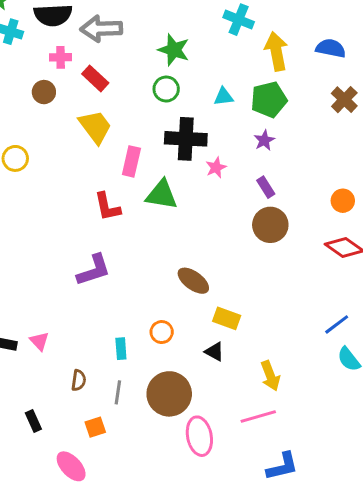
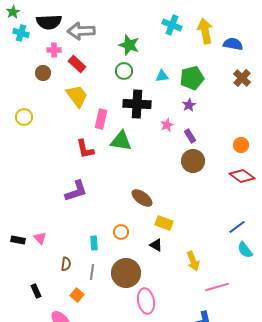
yellow arrow: (276, 51) -> (205, 31), moved
pink star: (216, 168) -> (167, 125), moved
pink line: (258, 417) -> (217, 287), moved
orange square: (95, 427) -> (77, 295), turned -32

